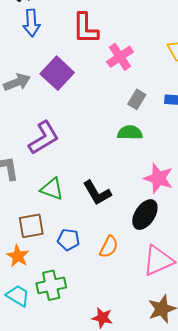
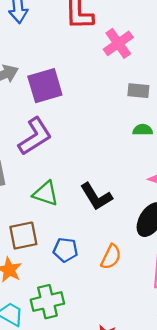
purple square: (57, 73) -> (45, 86), moved, turned 32
gray rectangle: (137, 99) -> (138, 91), turned 66
green semicircle: (130, 133) -> (143, 130), moved, size x0.7

